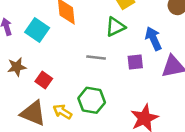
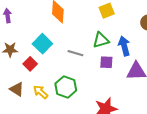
green triangle: (115, 27) -> (101, 40), moved
cyan square: (37, 30) -> (42, 44), moved
brown triangle: (33, 113) -> (17, 89), size x0.7

